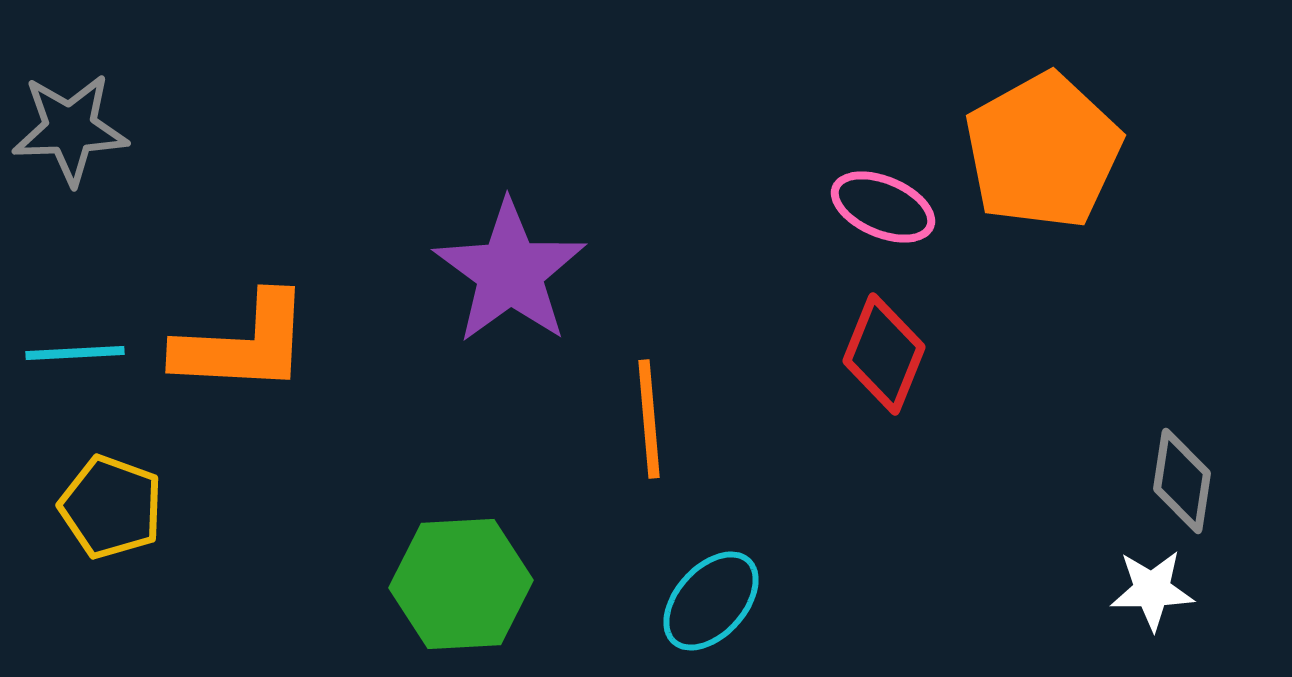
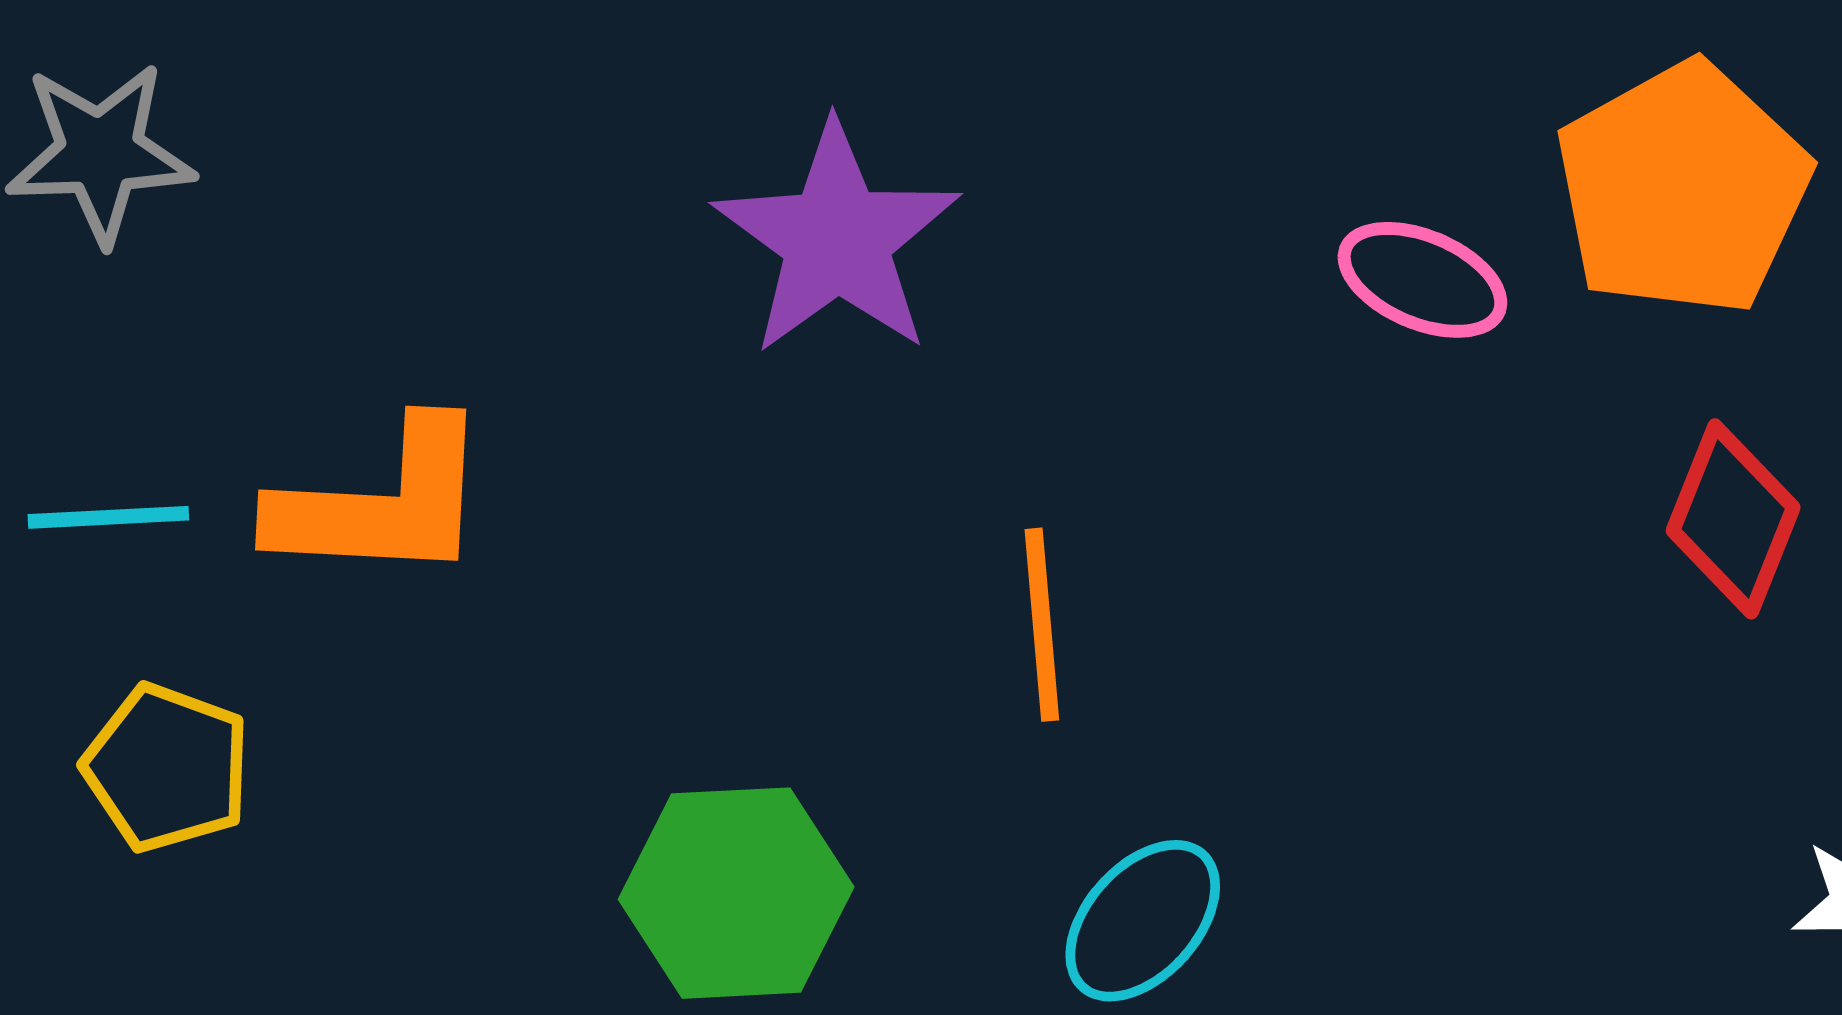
purple star: (510, 272) -> (837, 239), moved
red diamond: (884, 354) -> (1733, 519), moved

